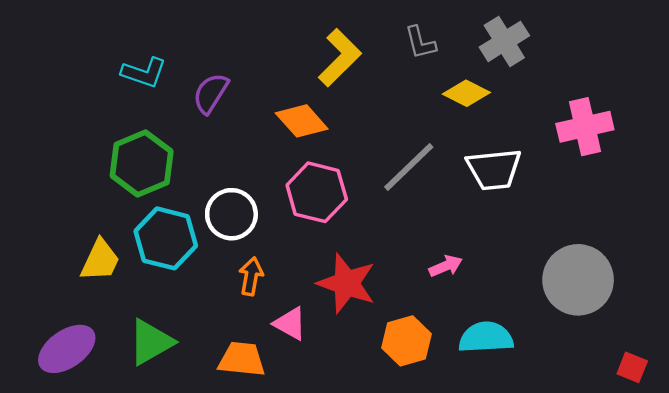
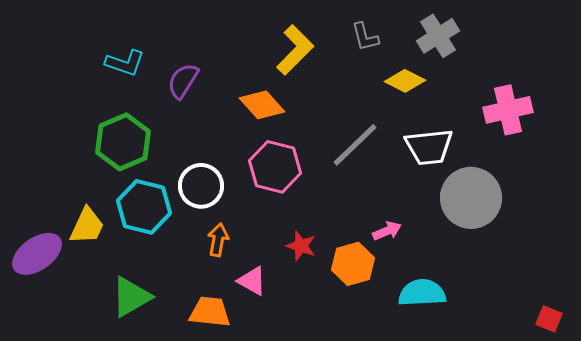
gray circle: (578, 280) -> (471, 198), moved
red star: (347, 283) -> (301, 246), size x0.6
orange hexagon: (406, 341) -> (353, 264), moved
purple ellipse: (67, 349) -> (37, 254), moved

